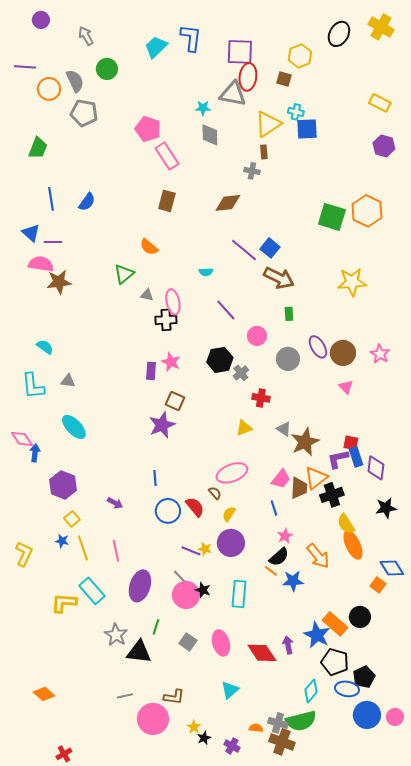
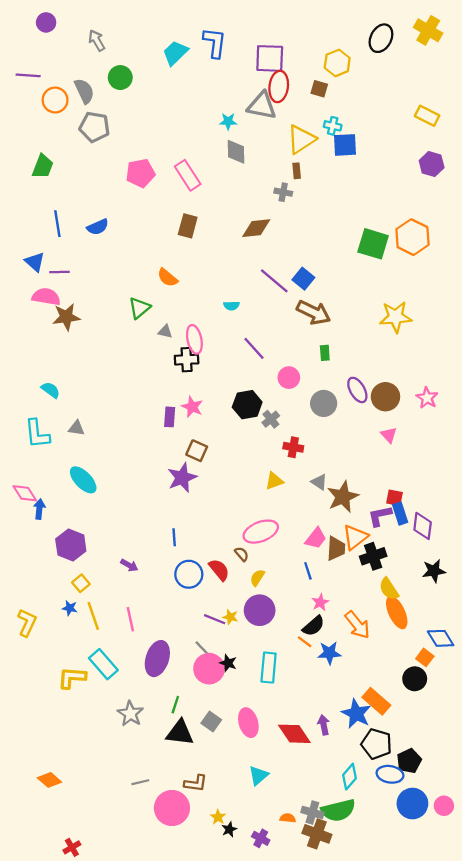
pink pentagon: (148, 129) -> (140, 173), moved, turned -30
blue semicircle: (87, 202) -> (98, 227), turned 30
black circle: (360, 617) -> (415, 679), moved
black triangle: (139, 652) -> (180, 733), moved

